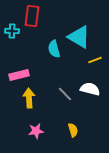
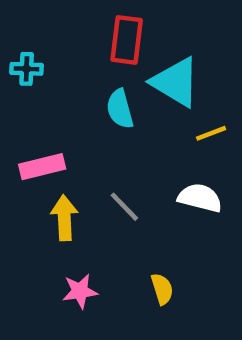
red rectangle: (32, 16) -> (127, 40), moved
gray line: (65, 94) -> (124, 207), moved

